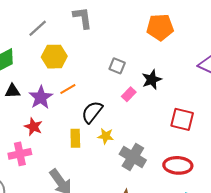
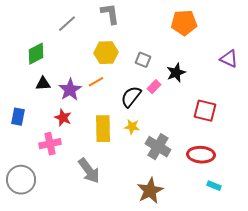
yellow hexagon: (54, 57) -> (106, 53), moved
black semicircle: (92, 112) -> (131, 97), moved
yellow rectangle: (75, 138) -> (103, 129), size x1.5

